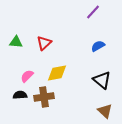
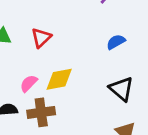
pink semicircle: (27, 76) -> (29, 83), moved

